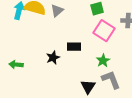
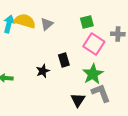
black rectangle: (74, 47) -> (64, 60), turned 72
green star: (103, 61) -> (93, 74), size x1.5

